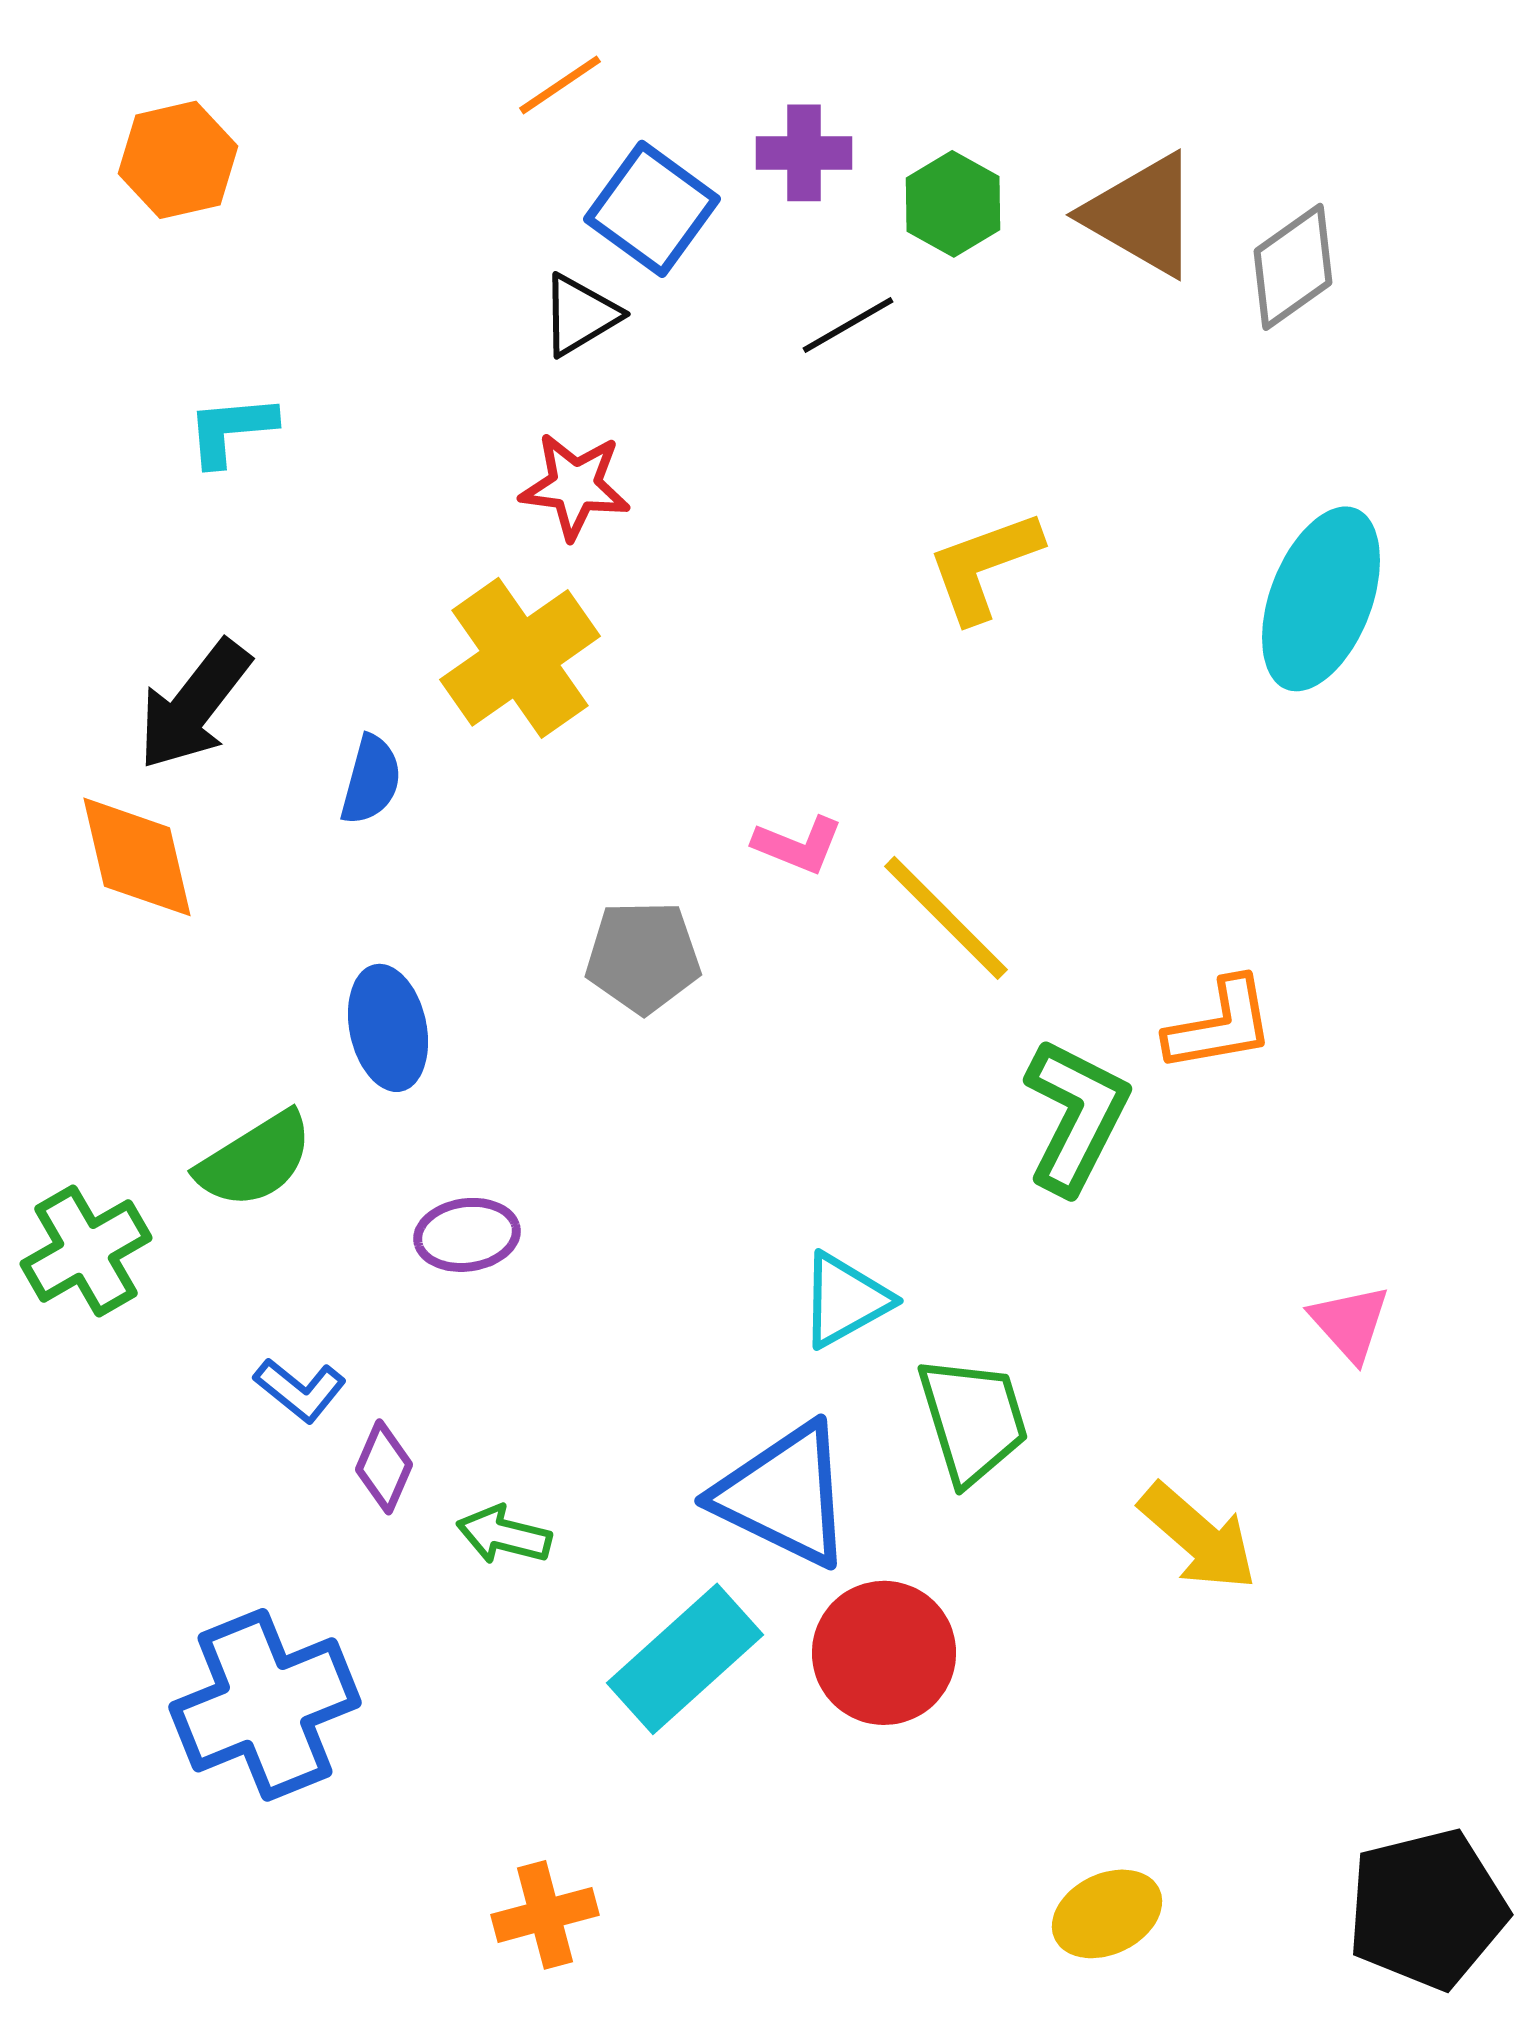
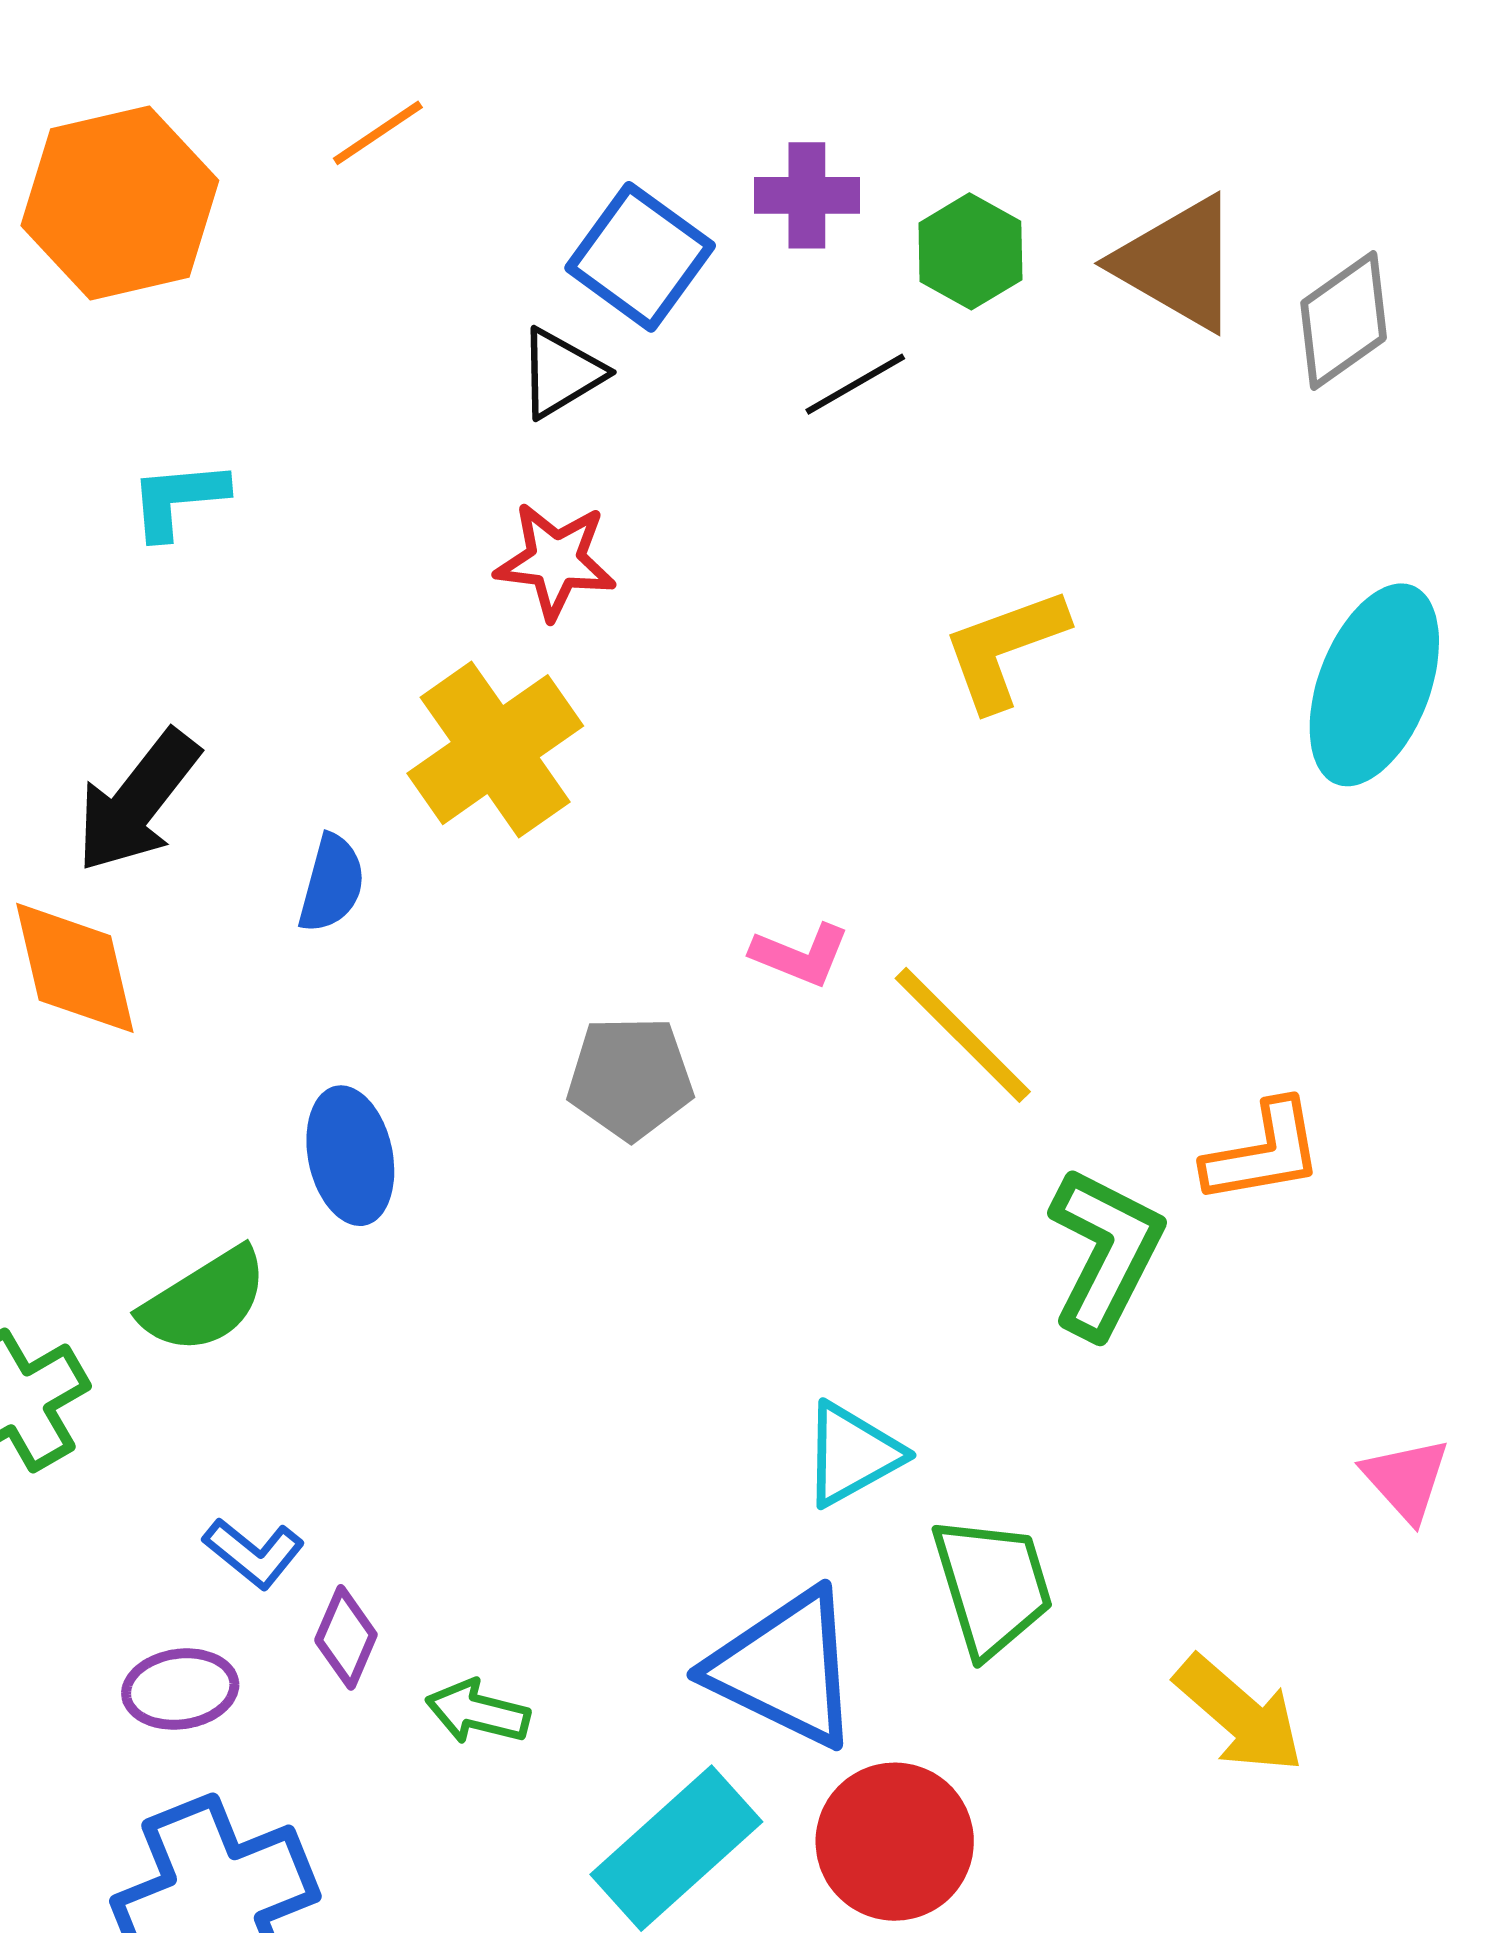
orange line: (560, 85) -> (378, 133), moved
orange hexagon: (178, 160) -> (120, 203), size x1.5
purple ellipse: (467, 1235) -> (180, 1689), moved

